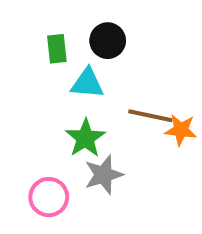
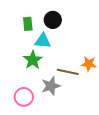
brown line: (150, 116) -> (68, 72), moved
green star: (85, 138) -> (33, 60), moved

